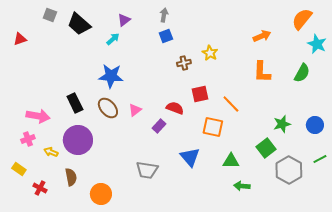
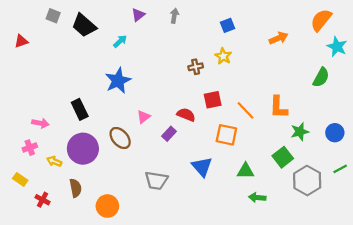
purple triangle: (124, 20) -> (138, 15), moved
blue square: (166, 36) -> (227, 25), moved
orange L-shape: (262, 72) -> (279, 107), moved
blue star: (111, 76) -> (118, 81), turned -30
brown ellipse: (108, 108) -> (120, 138), moved
pink arrow: (38, 116) -> (40, 123), size x0.7

